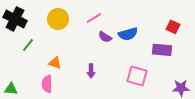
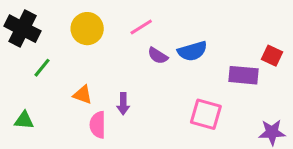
red square: (173, 27) -> (272, 56), moved
purple arrow: (91, 71) -> (123, 104), moved
pink semicircle: (47, 84) -> (98, 125), moved
green triangle: (11, 89) -> (24, 120), moved

